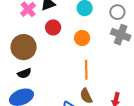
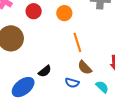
black semicircle: (24, 73) -> (45, 71), moved

